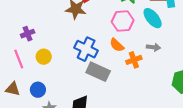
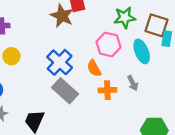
gray arrow: (153, 47) -> (133, 83), turned 40

